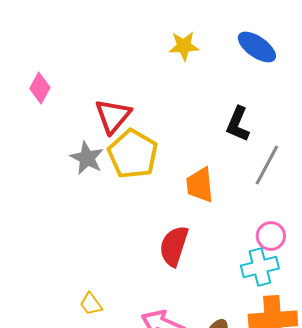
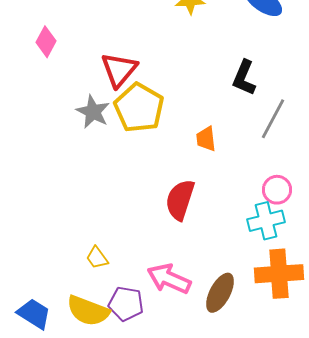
orange trapezoid: (200, 185) -> (206, 139), size x0.7

